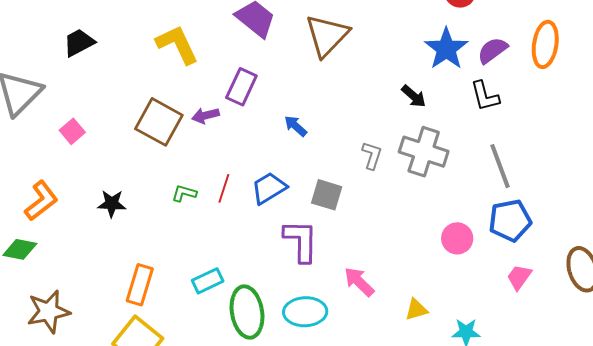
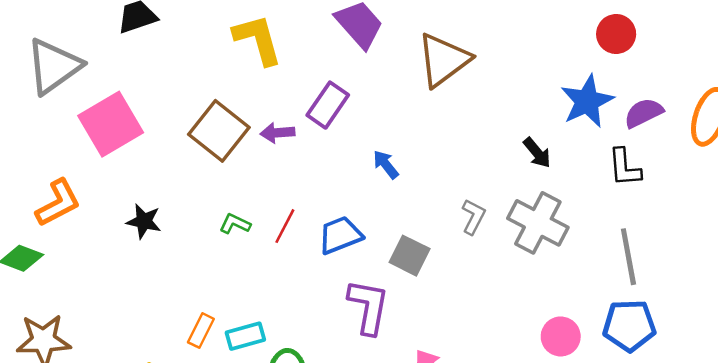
pink square: (72, 131) -> (111, 124), size x2.0
orange rectangle: (140, 285) -> (201, 331), moved, size x0.7

